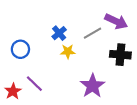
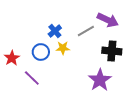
blue circle: (20, 49) -> (41, 52), moved
purple star: (92, 86) -> (100, 80), moved
red star: (13, 91) -> (12, 58), moved

